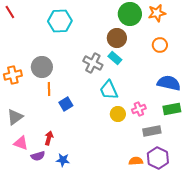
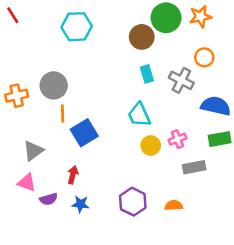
brown circle: (117, 38) -> (142, 37), moved
cyan rectangle: (115, 58) -> (147, 74), turned 32
gray cross: (93, 63) -> (181, 80), moved
blue square: (66, 104) -> (84, 133), size x1.5
gray triangle: (15, 117) -> (33, 151), moved
red arrow: (49, 138) -> (73, 175), moved
purple hexagon: (158, 158) -> (133, 202), moved

